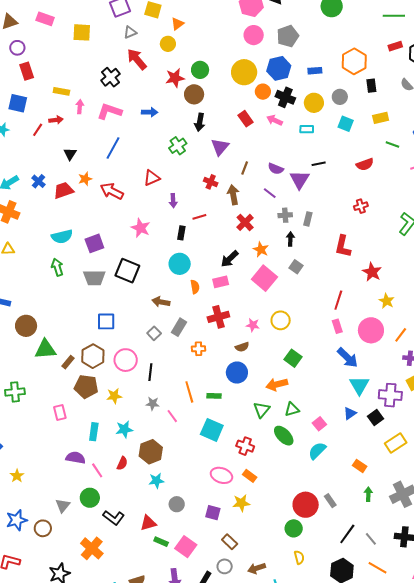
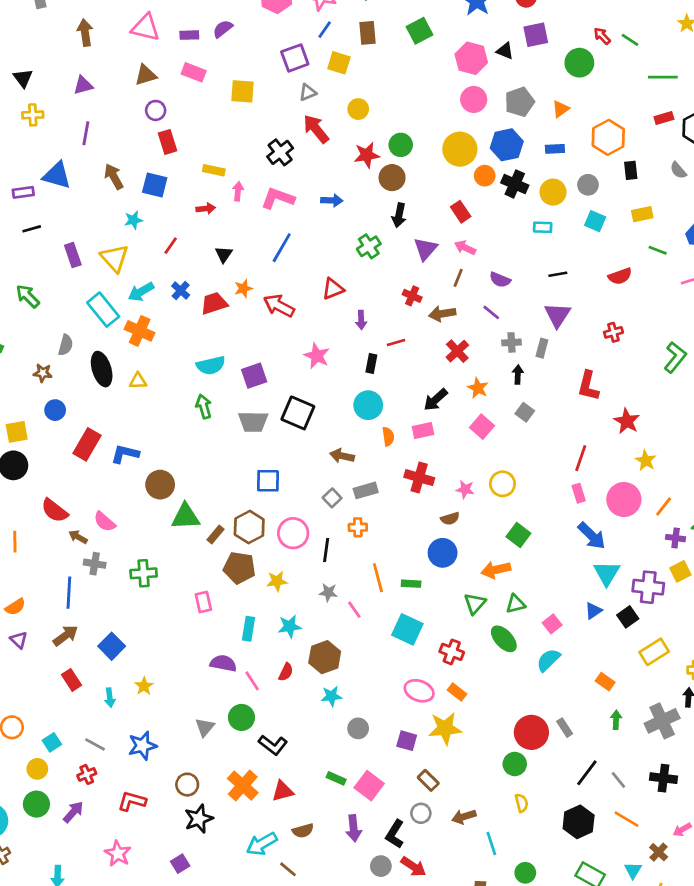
orange triangle: (177, 24) -> (561, 109), moved
pink arrow: (275, 120) -> (465, 248), moved
red line: (38, 130) -> (171, 246), moved
purple triangle: (300, 180) -> (557, 315), moved
brown arrow: (233, 195) -> (442, 314), turned -90
pink square: (264, 278) -> (482, 427), size x0.7
red cross: (218, 317) -> (419, 478), turned 30
gray rectangle: (179, 327) -> (366, 490), turned 42
orange cross: (199, 349) -> (358, 527), moved
yellow star: (241, 503) -> (445, 728), size x1.4
red triangle: (148, 523) -> (283, 791), moved
brown circle: (43, 528) -> (187, 785), moved

